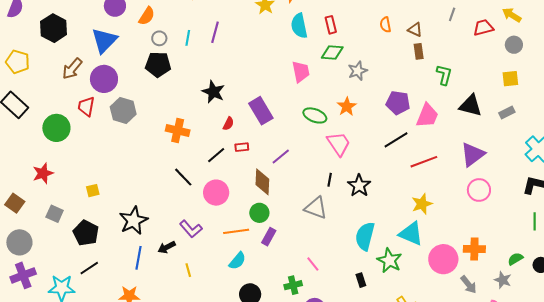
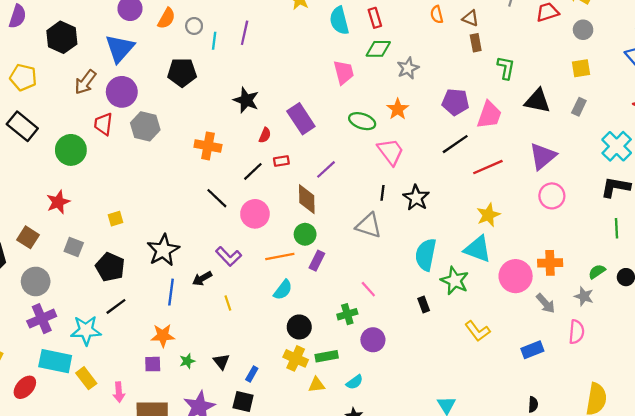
gray circle: (159, 38) -> (194, 26), moved
gray rectangle: (507, 112) -> (579, 107), turned -35

